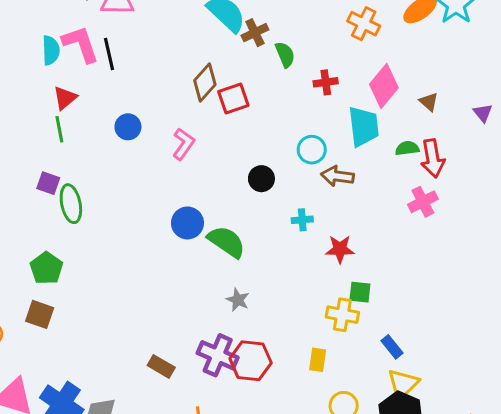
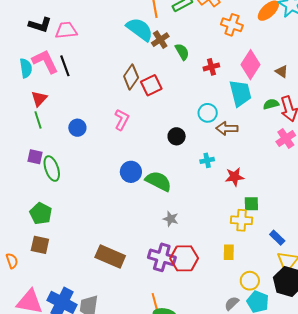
blue circle: (128, 127) -> (77, 128), moved
brown rectangle: (161, 366) -> (110, 256), moved, size x1.6

